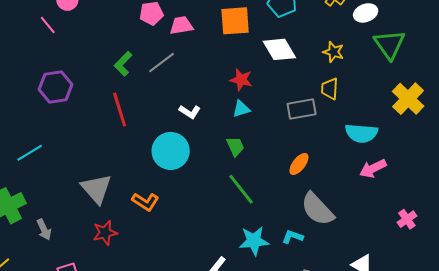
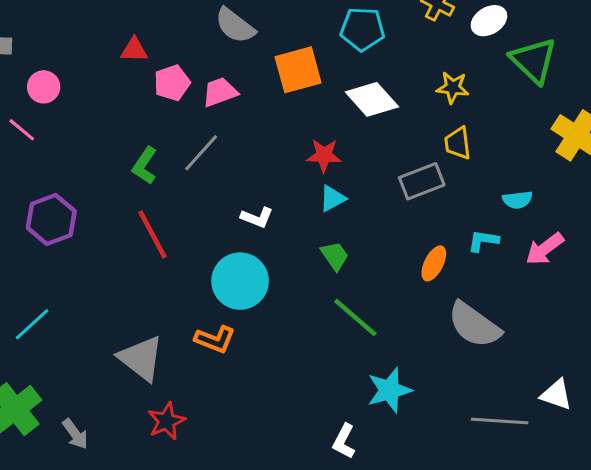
cyan semicircle: (361, 133) -> (517, 200), size x0.6
orange L-shape: (145, 202) -> (215, 339), moved
cyan L-shape: (293, 237) -> (483, 241), moved

